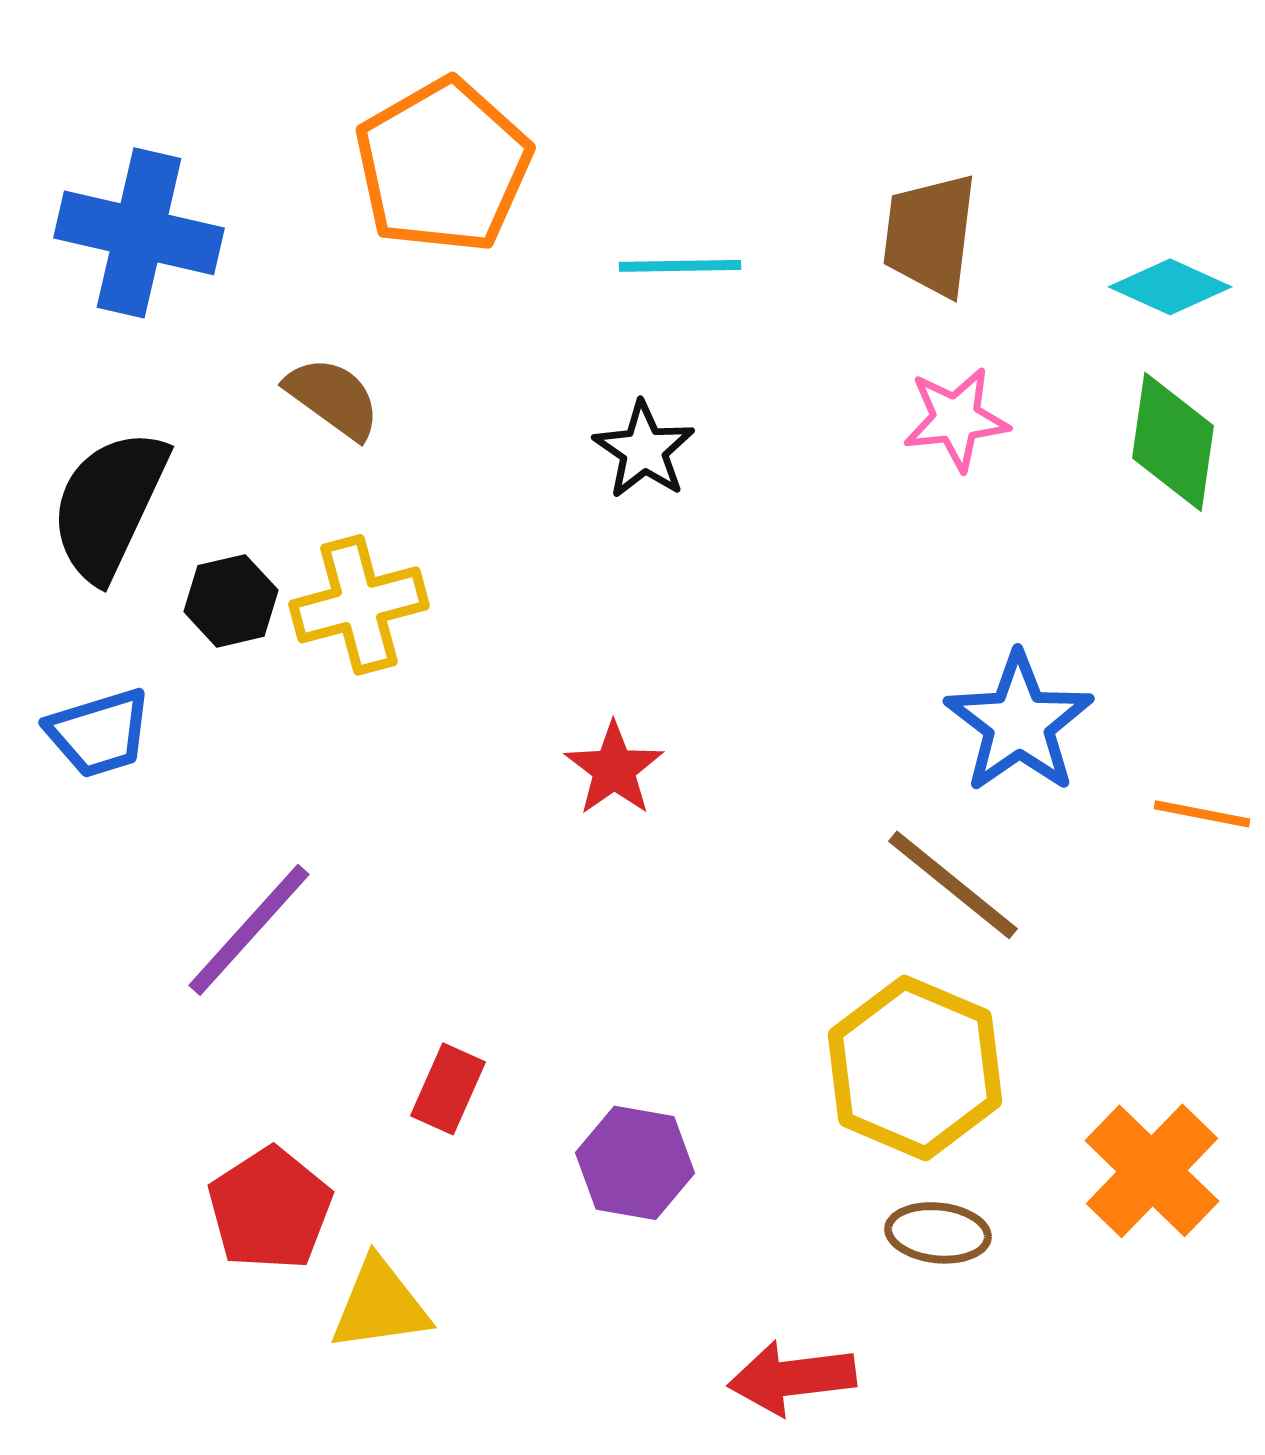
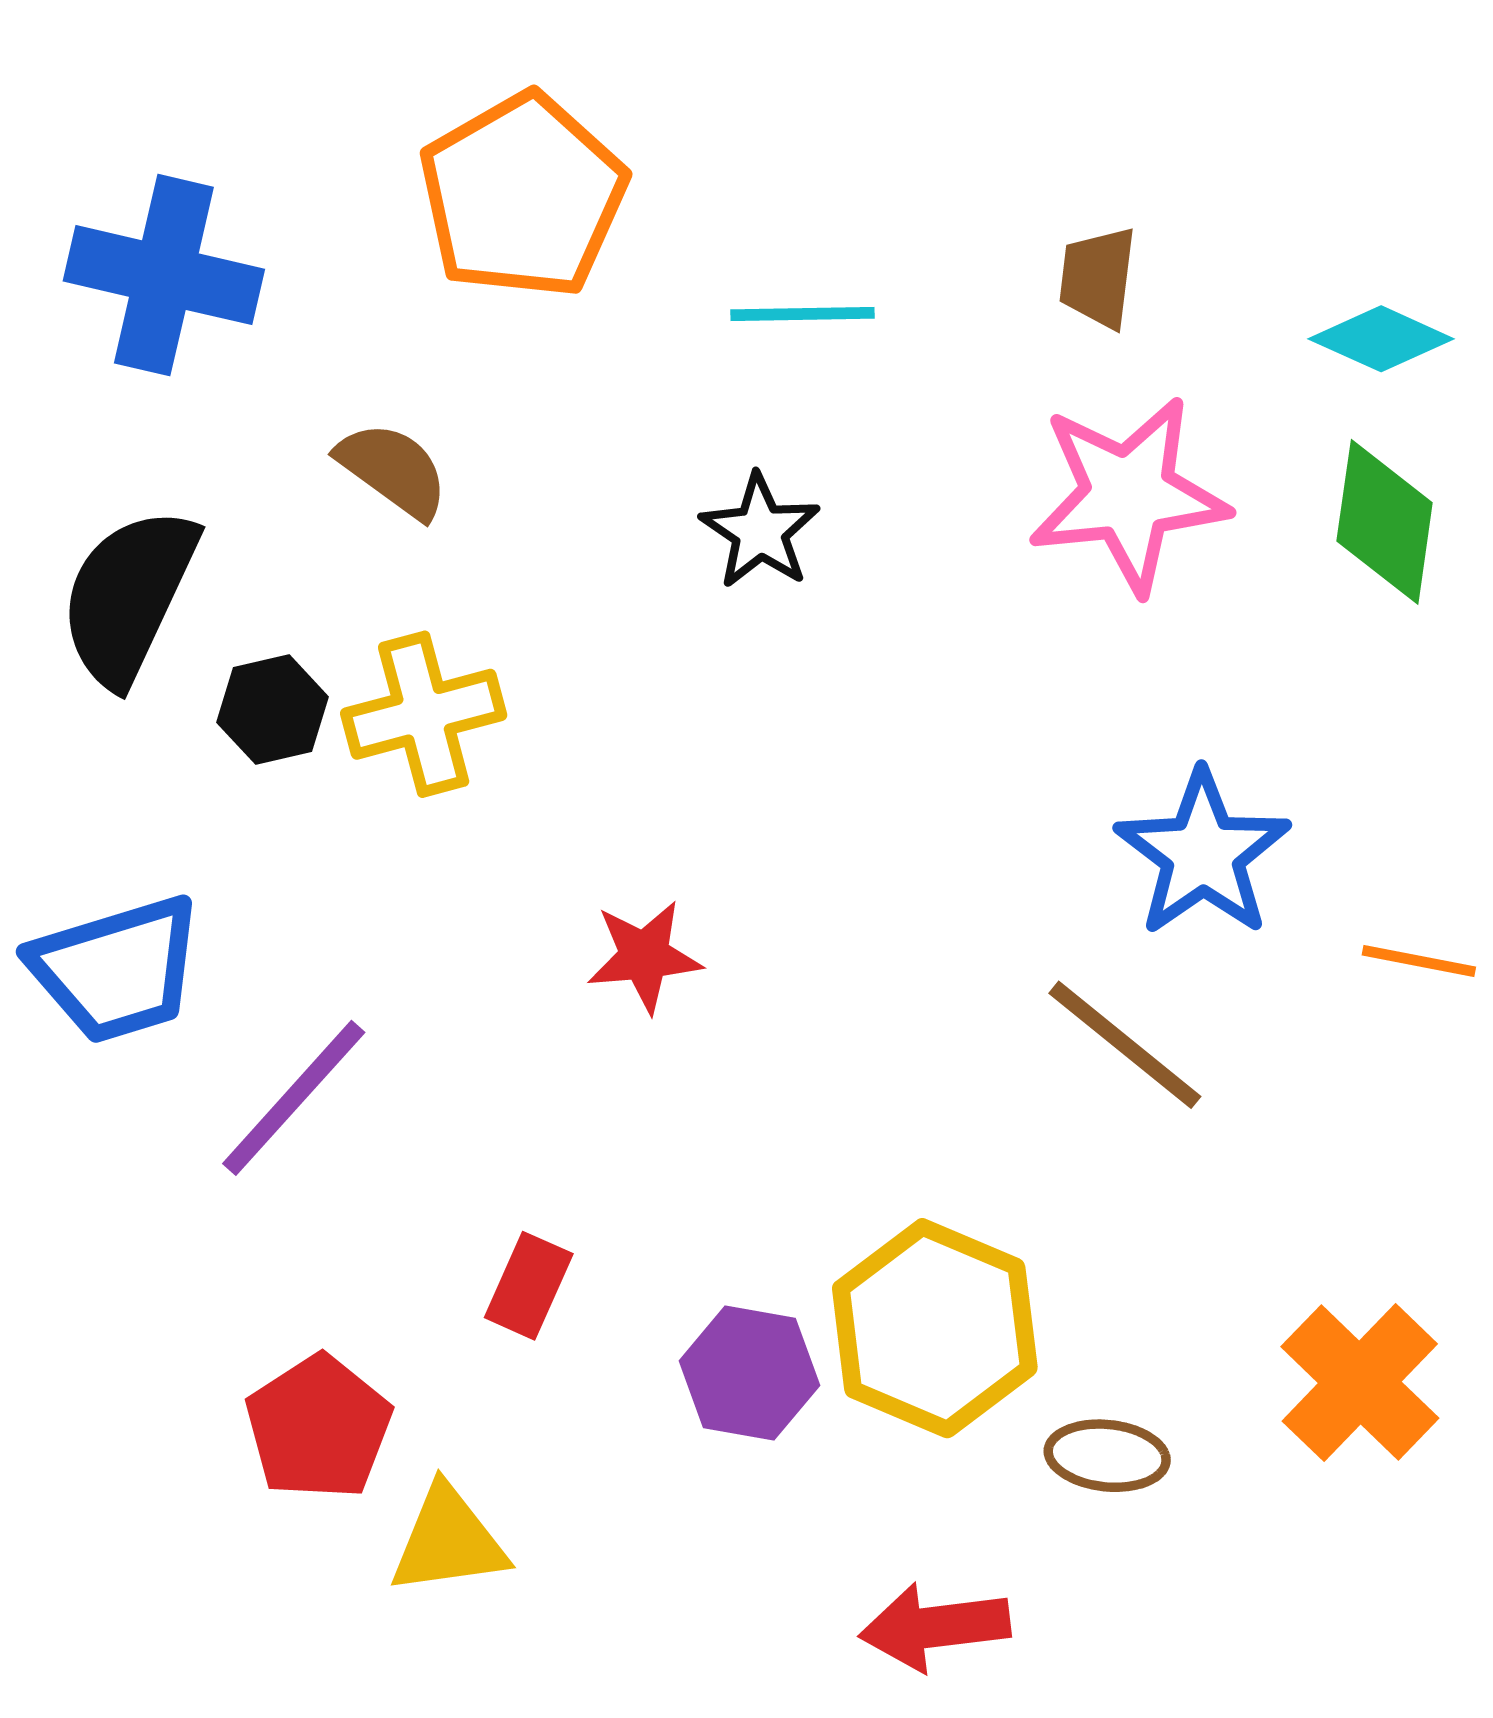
brown trapezoid: (930, 235) -> (1098, 277), size x0.7
pink star: (956, 419) -> (1128, 495), size x1.6
blue trapezoid: (99, 733) -> (117, 969), moved, size x1.4
red star: (614, 769) -> (644, 956), moved, turned 30
yellow hexagon: (915, 1068) -> (935, 1328), moved

